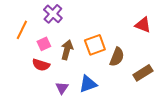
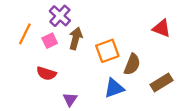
pink square: (44, 44) -> (50, 41), moved
brown arrow: (67, 50) -> (76, 38), moved
blue triangle: (88, 84) -> (114, 88), moved

